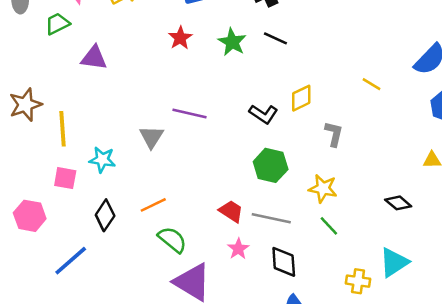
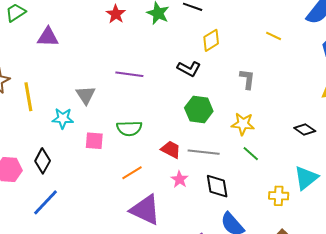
yellow diamond: (301, 98) -> (211, 40), moved
gray triangle: (151, 137) -> (86, 95), moved
pink square: (65, 178) -> (94, 141), moved
orange line: (153, 205) -> (132, 173), moved
black diamond: (105, 215) -> (43, 161), moved
green semicircle: (172, 240) -> (129, 128), moved, turned 145

